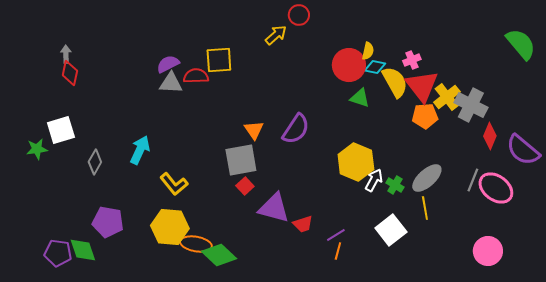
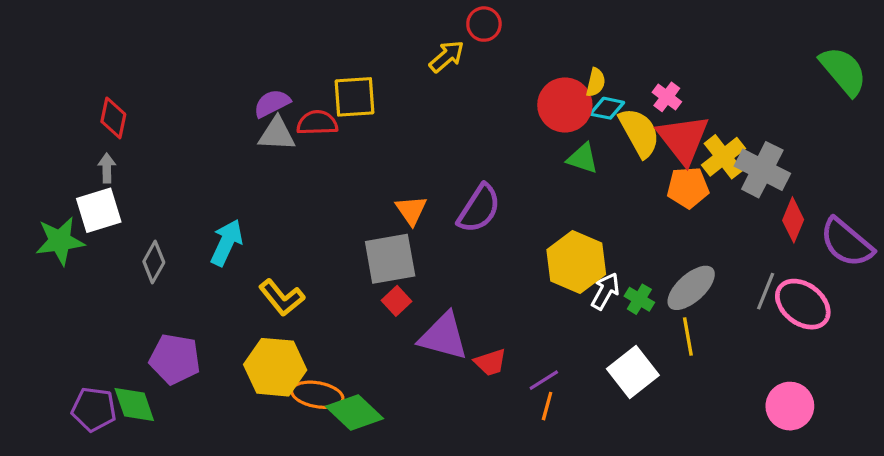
gray arrow: (66, 54) -> (107, 168), moved
pink cross: (412, 60) -> (667, 97), turned -30
green star: (37, 149) -> (60, 241), size x1.4

